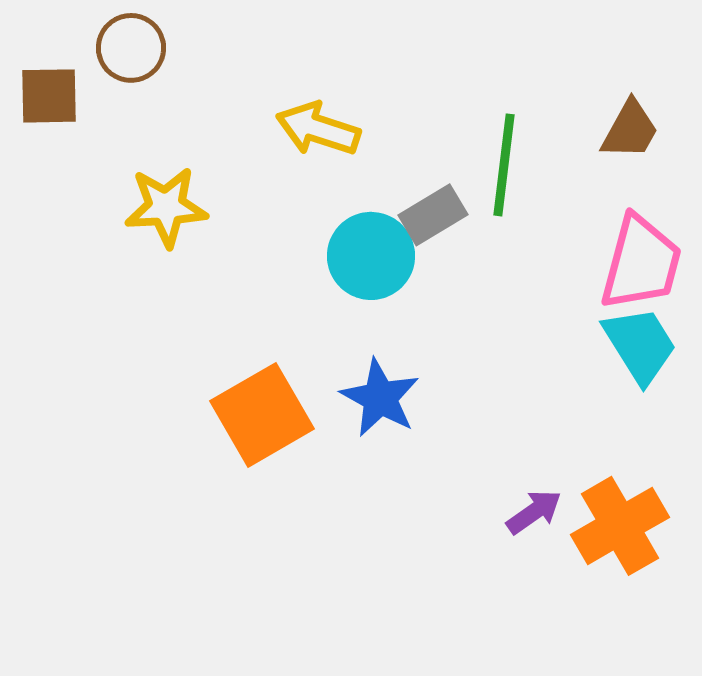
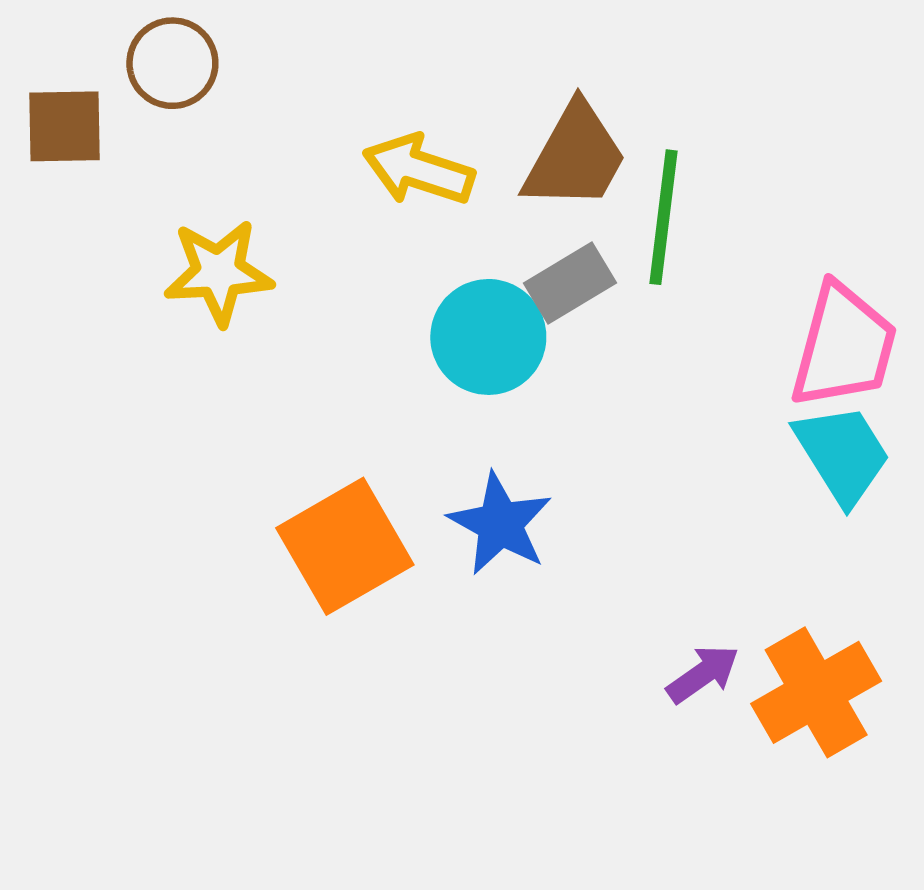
brown trapezoid: (630, 130) -> (575, 157), moved, size x1.4

